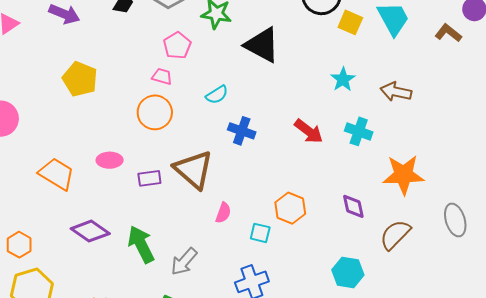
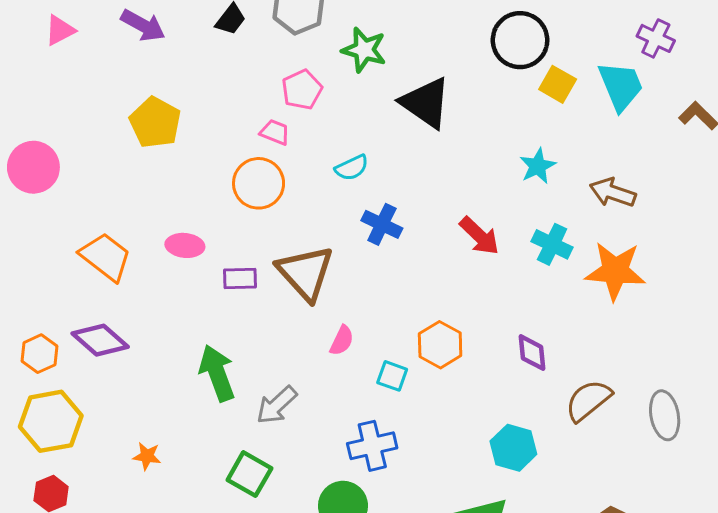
orange star: (403, 175) -> (615, 271), moved
gray ellipse: (455, 220) -> (665, 415), moved
purple diamond: (90, 231) -> (100, 340), moved

